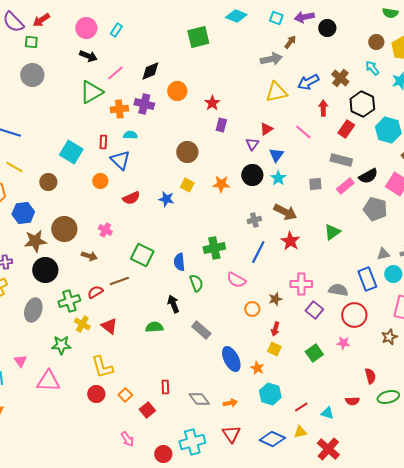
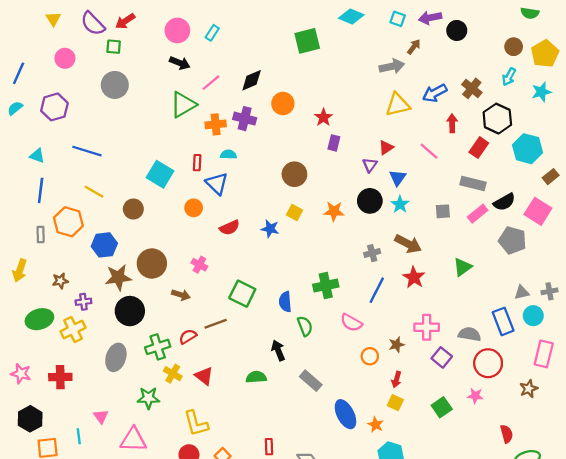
cyan arrow: (372, 68) -> (509, 77), turned -112

